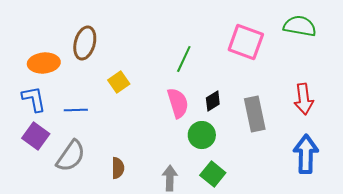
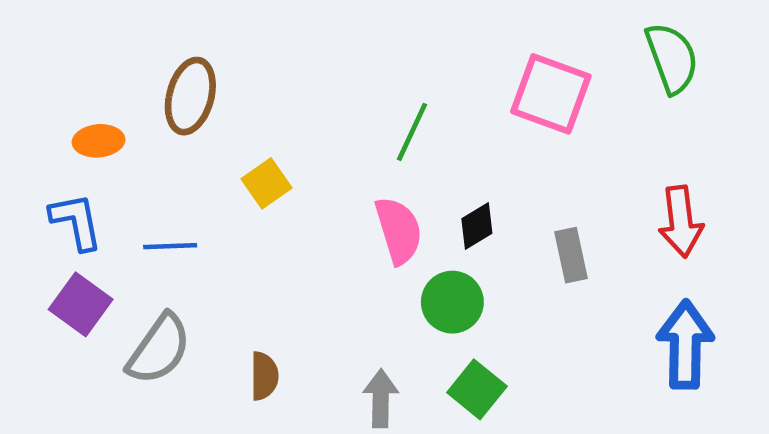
green semicircle: (300, 26) -> (672, 58), turned 60
orange ellipse: (44, 63) -> (99, 141), size x0.7
gray rectangle: (255, 114) -> (571, 255), size x0.7

